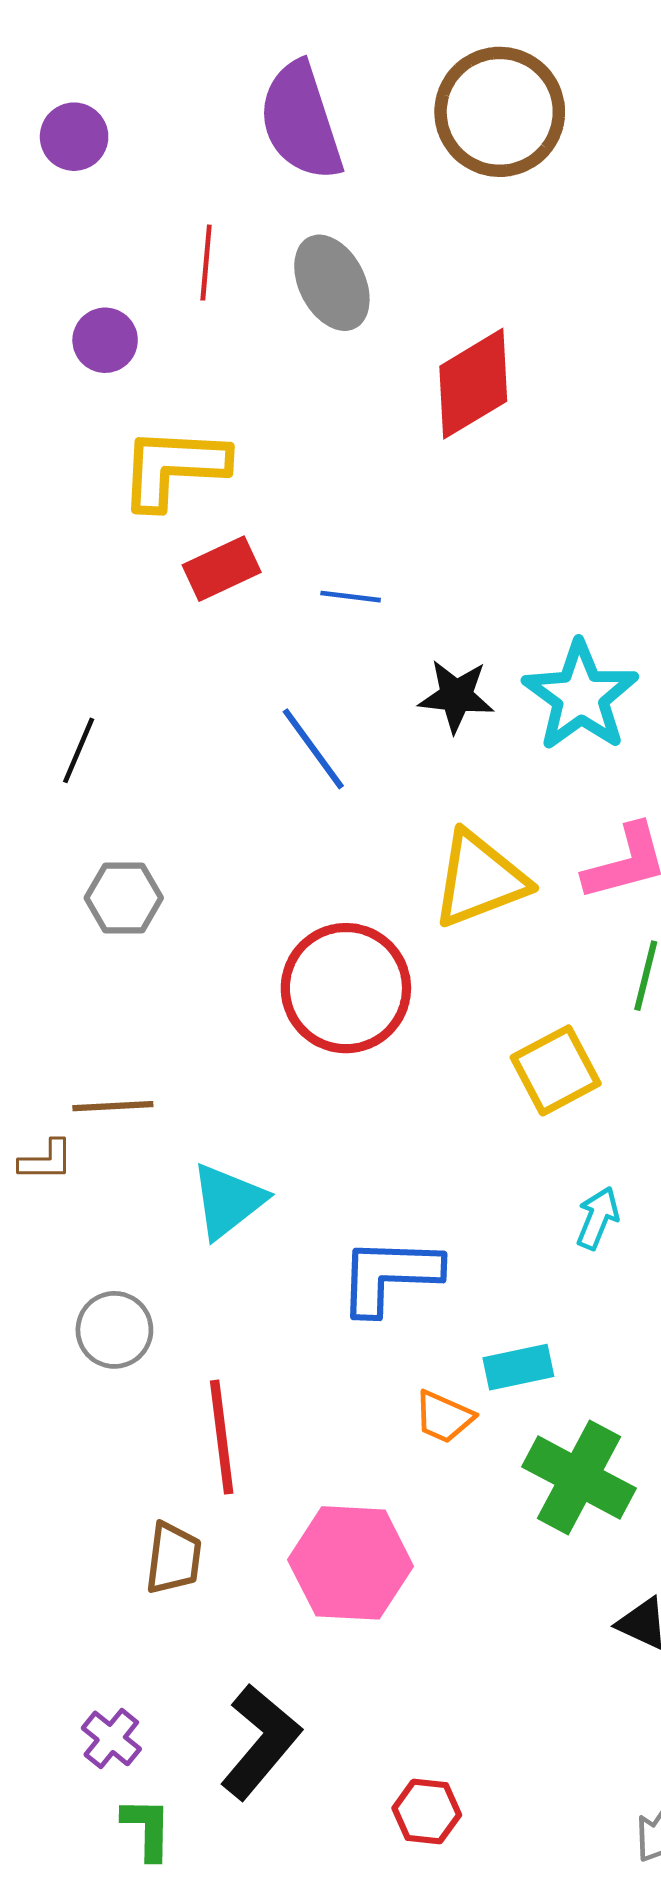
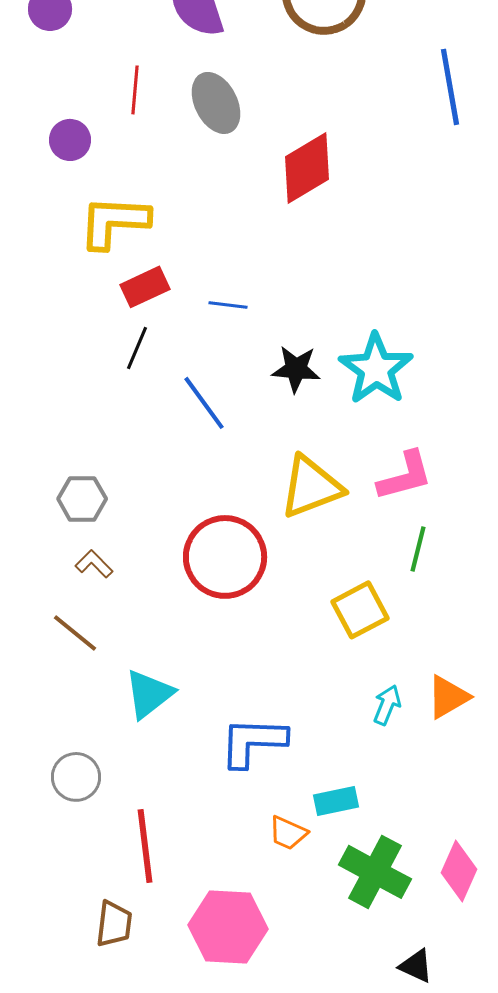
black line: (79, 750) -> (137, 348), moved
brown line: (113, 1106) -> (75, 633), turned 42
brown L-shape: (46, 1161) -> (94, 564), moved, turned -135

